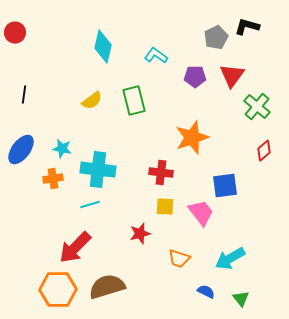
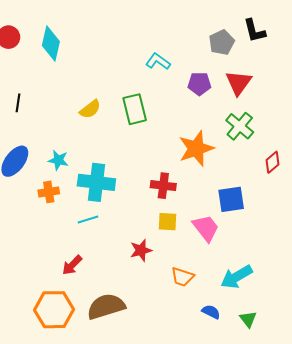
black L-shape: (247, 27) -> (254, 31), turned -120
cyan diamond: (103, 47) -> (51, 43), moved
green cross: (257, 107) -> (240, 126), moved
red arrow: (75, 248) -> (72, 265), size x0.6

